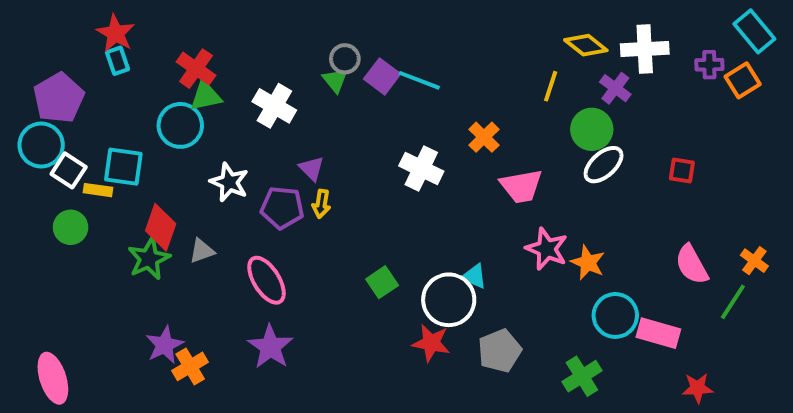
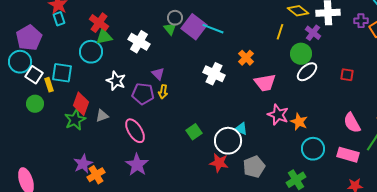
purple square: (382, 76) -> (194, 27), size x1.4
yellow rectangle: (98, 190) -> (49, 85), turned 64
pink rectangle: (658, 333) -> (348, 155), moved

